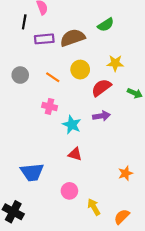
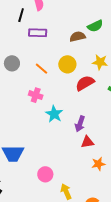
brown semicircle: (73, 38) -> (78, 37), moved, size x0.7
purple arrow: (101, 116) -> (80, 124), moved, turned 112
red triangle: (75, 154) -> (87, 142), moved, turned -32

